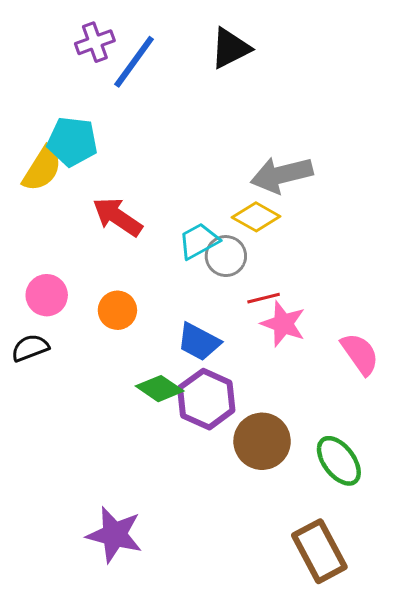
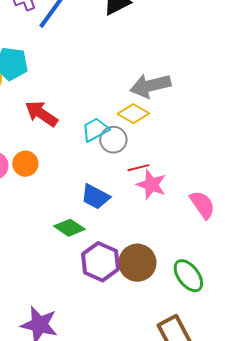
orange circle: (117, 310) -> (25, 164), moved
purple hexagon: (206, 399) -> (100, 262), moved

